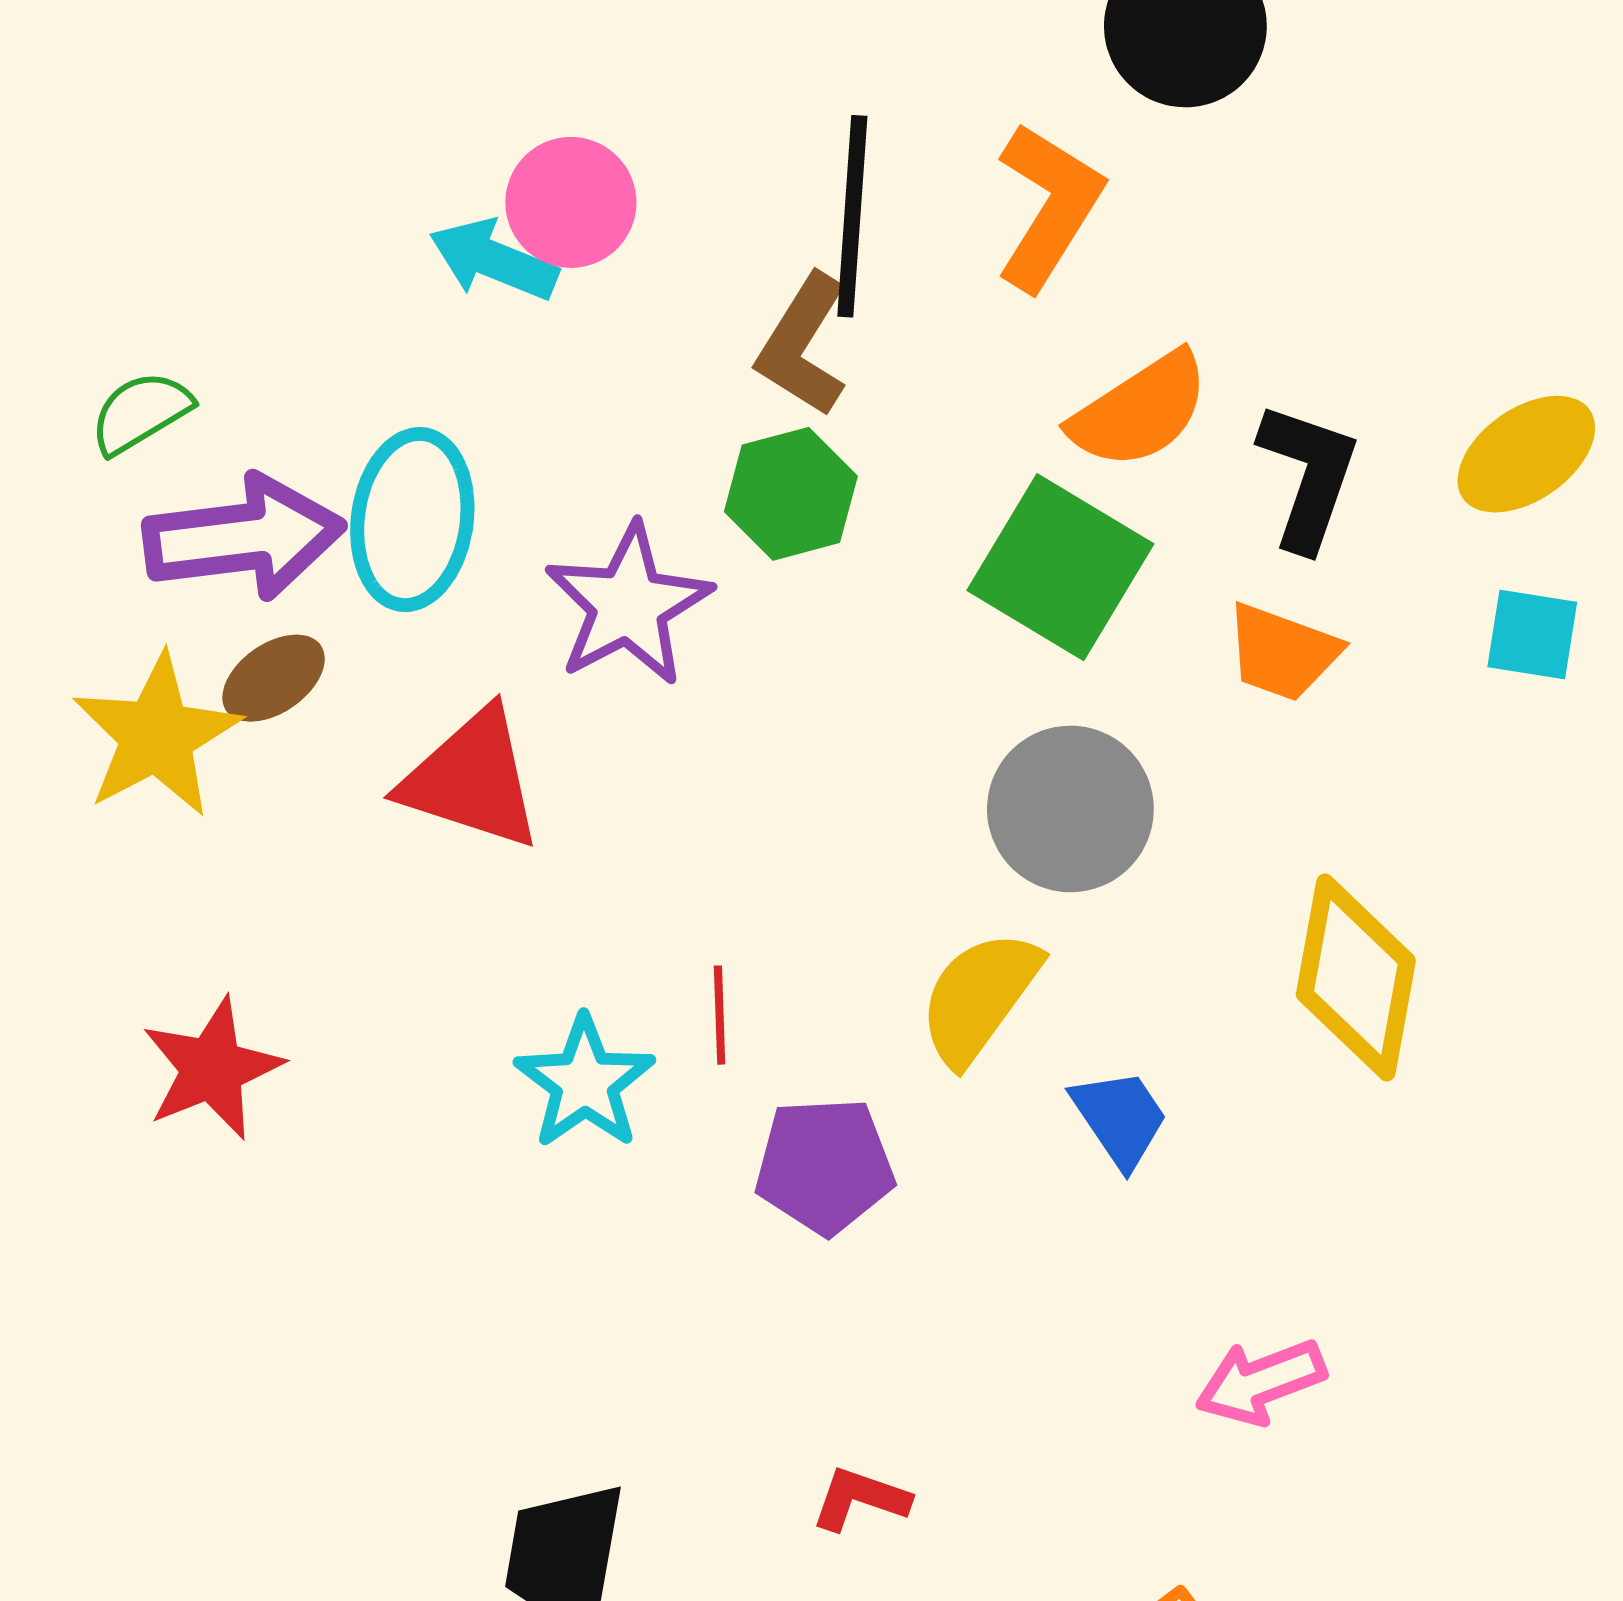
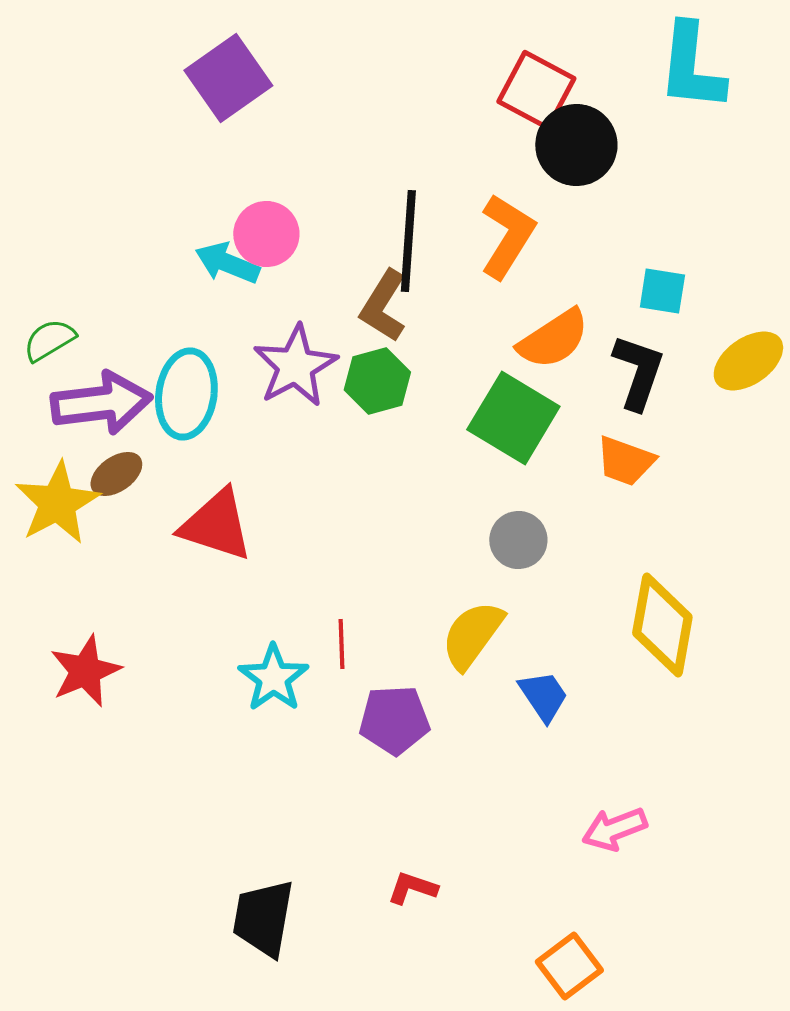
purple star: (628, 605) -> (295, 366), moved
cyan square: (1532, 635) -> (662, 291), moved
gray circle: (1070, 809) -> (518, 540), size x0.7

